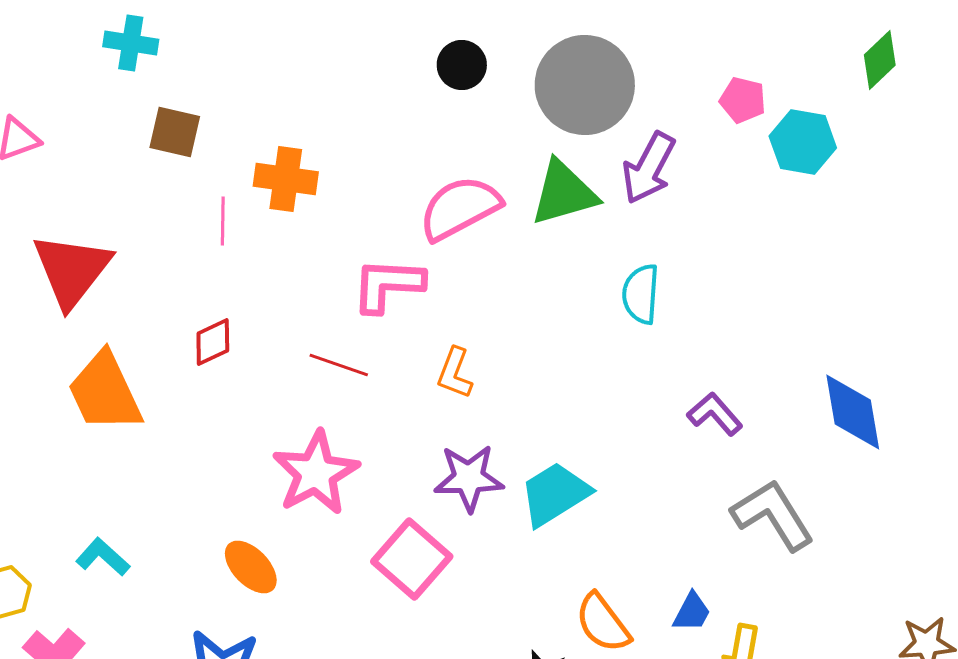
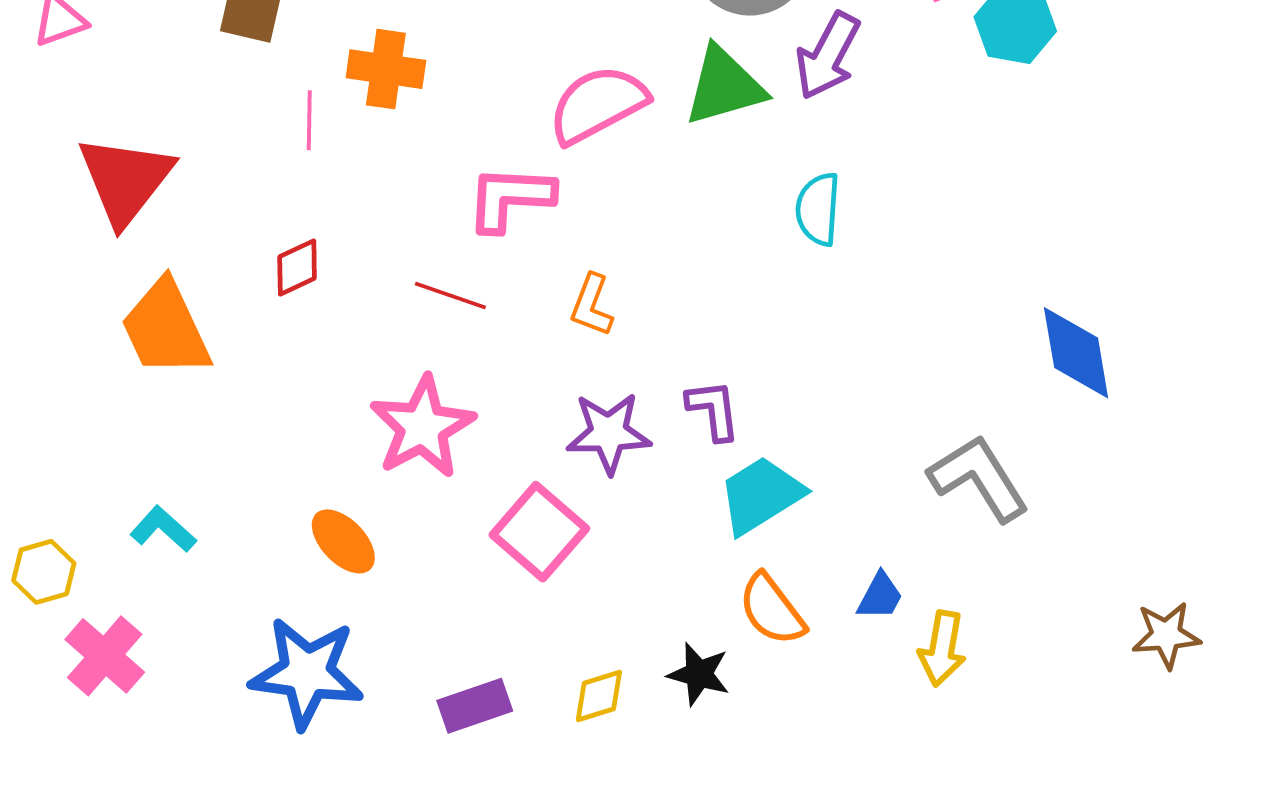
purple L-shape: (715, 414) -> (713, 410), moved, turned 34
cyan trapezoid: (555, 494) -> (761, 495), moved

